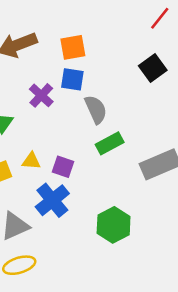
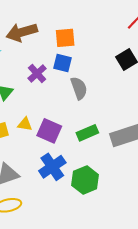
green rectangle: (110, 143) -> (87, 133), moved
purple square: (63, 167) -> (49, 131), size x1.4
blue cross: (52, 200) -> (52, 167), moved

